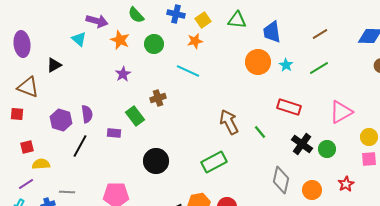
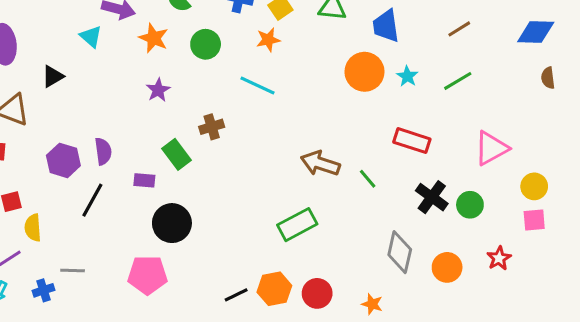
brown arrow: (229, 122) -> (320, 163), turned -45
black circle: (156, 161) -> (172, 223), moved
yellow semicircle: (41, 164) -> (33, 228), turned -90

